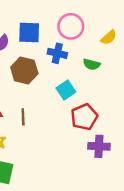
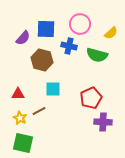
green semicircle: (92, 64) -> (97, 55), size x1.5
cyan square: (66, 90) -> (53, 89), moved, turned 35
brown line: (23, 117) -> (39, 111), moved, turned 64

